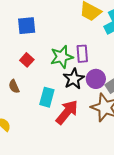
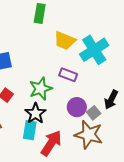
purple rectangle: (82, 54) -> (68, 75), moved, turned -60
black star: (74, 79) -> (35, 113), moved

